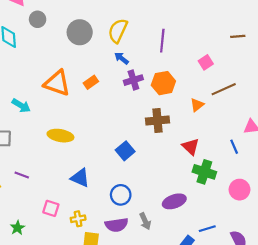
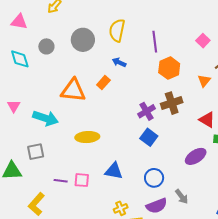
gray circle: (38, 19) -> (46, 46), moved
purple line: (162, 41) -> (155, 42), moved
blue arrow: (122, 58) -> (119, 62), moved
purple cross: (133, 80) -> (147, 111), moved
cyan arrow: (21, 106) -> (46, 118), size x1.4
purple ellipse: (174, 201) -> (196, 156), moved
pink square: (51, 208) -> (82, 180), moved

